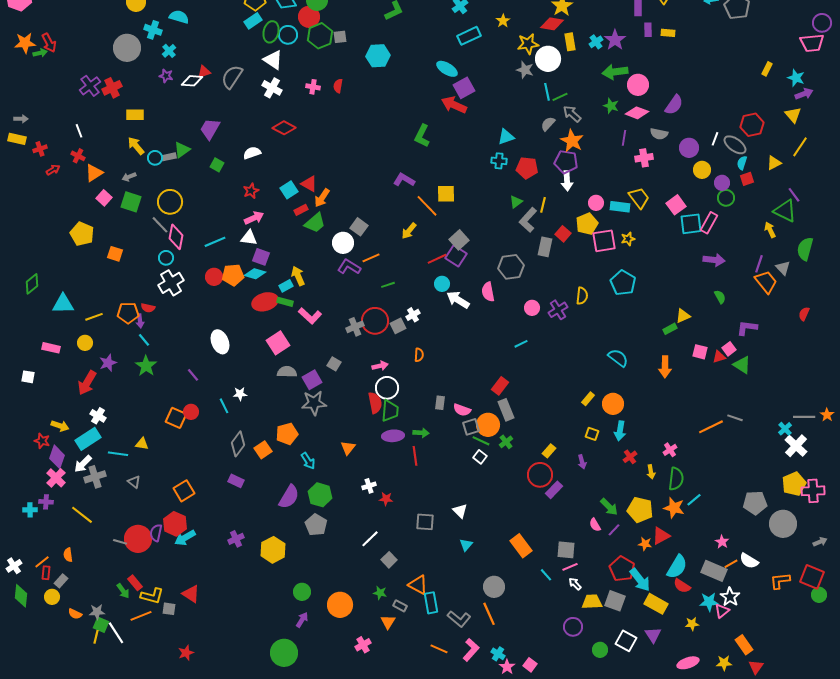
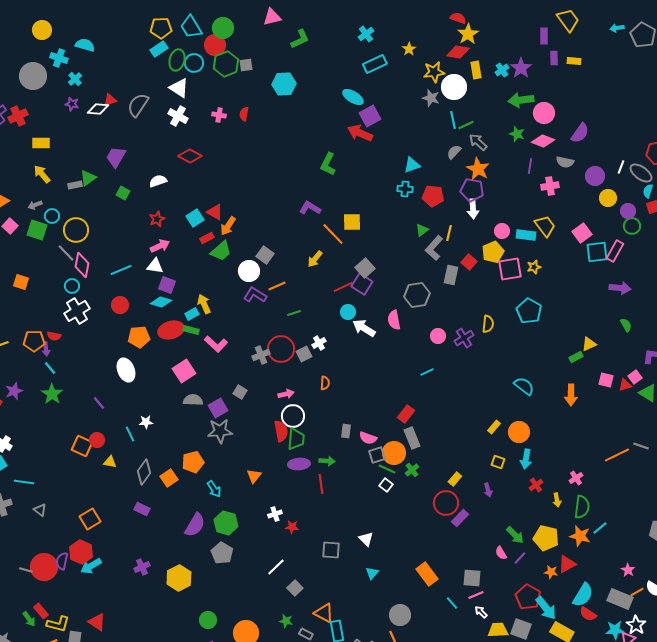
cyan circle: (155, 158) -> (52, 216), moved
orange pentagon: (233, 275) -> (139, 337), moved
yellow triangle: (142, 444) -> (110, 462), moved

